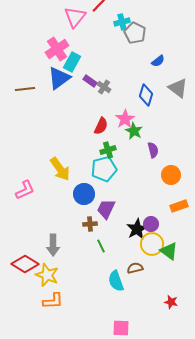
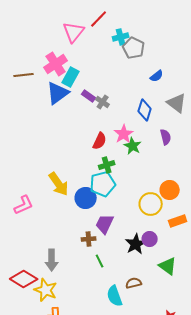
brown line: (25, 89) -> (24, 75), moved
purple semicircle: (153, 150) -> (166, 137), moved
blue circle: (84, 194) -> (86, 198), moved
yellow circle: (152, 244) -> (151, 204), moved

